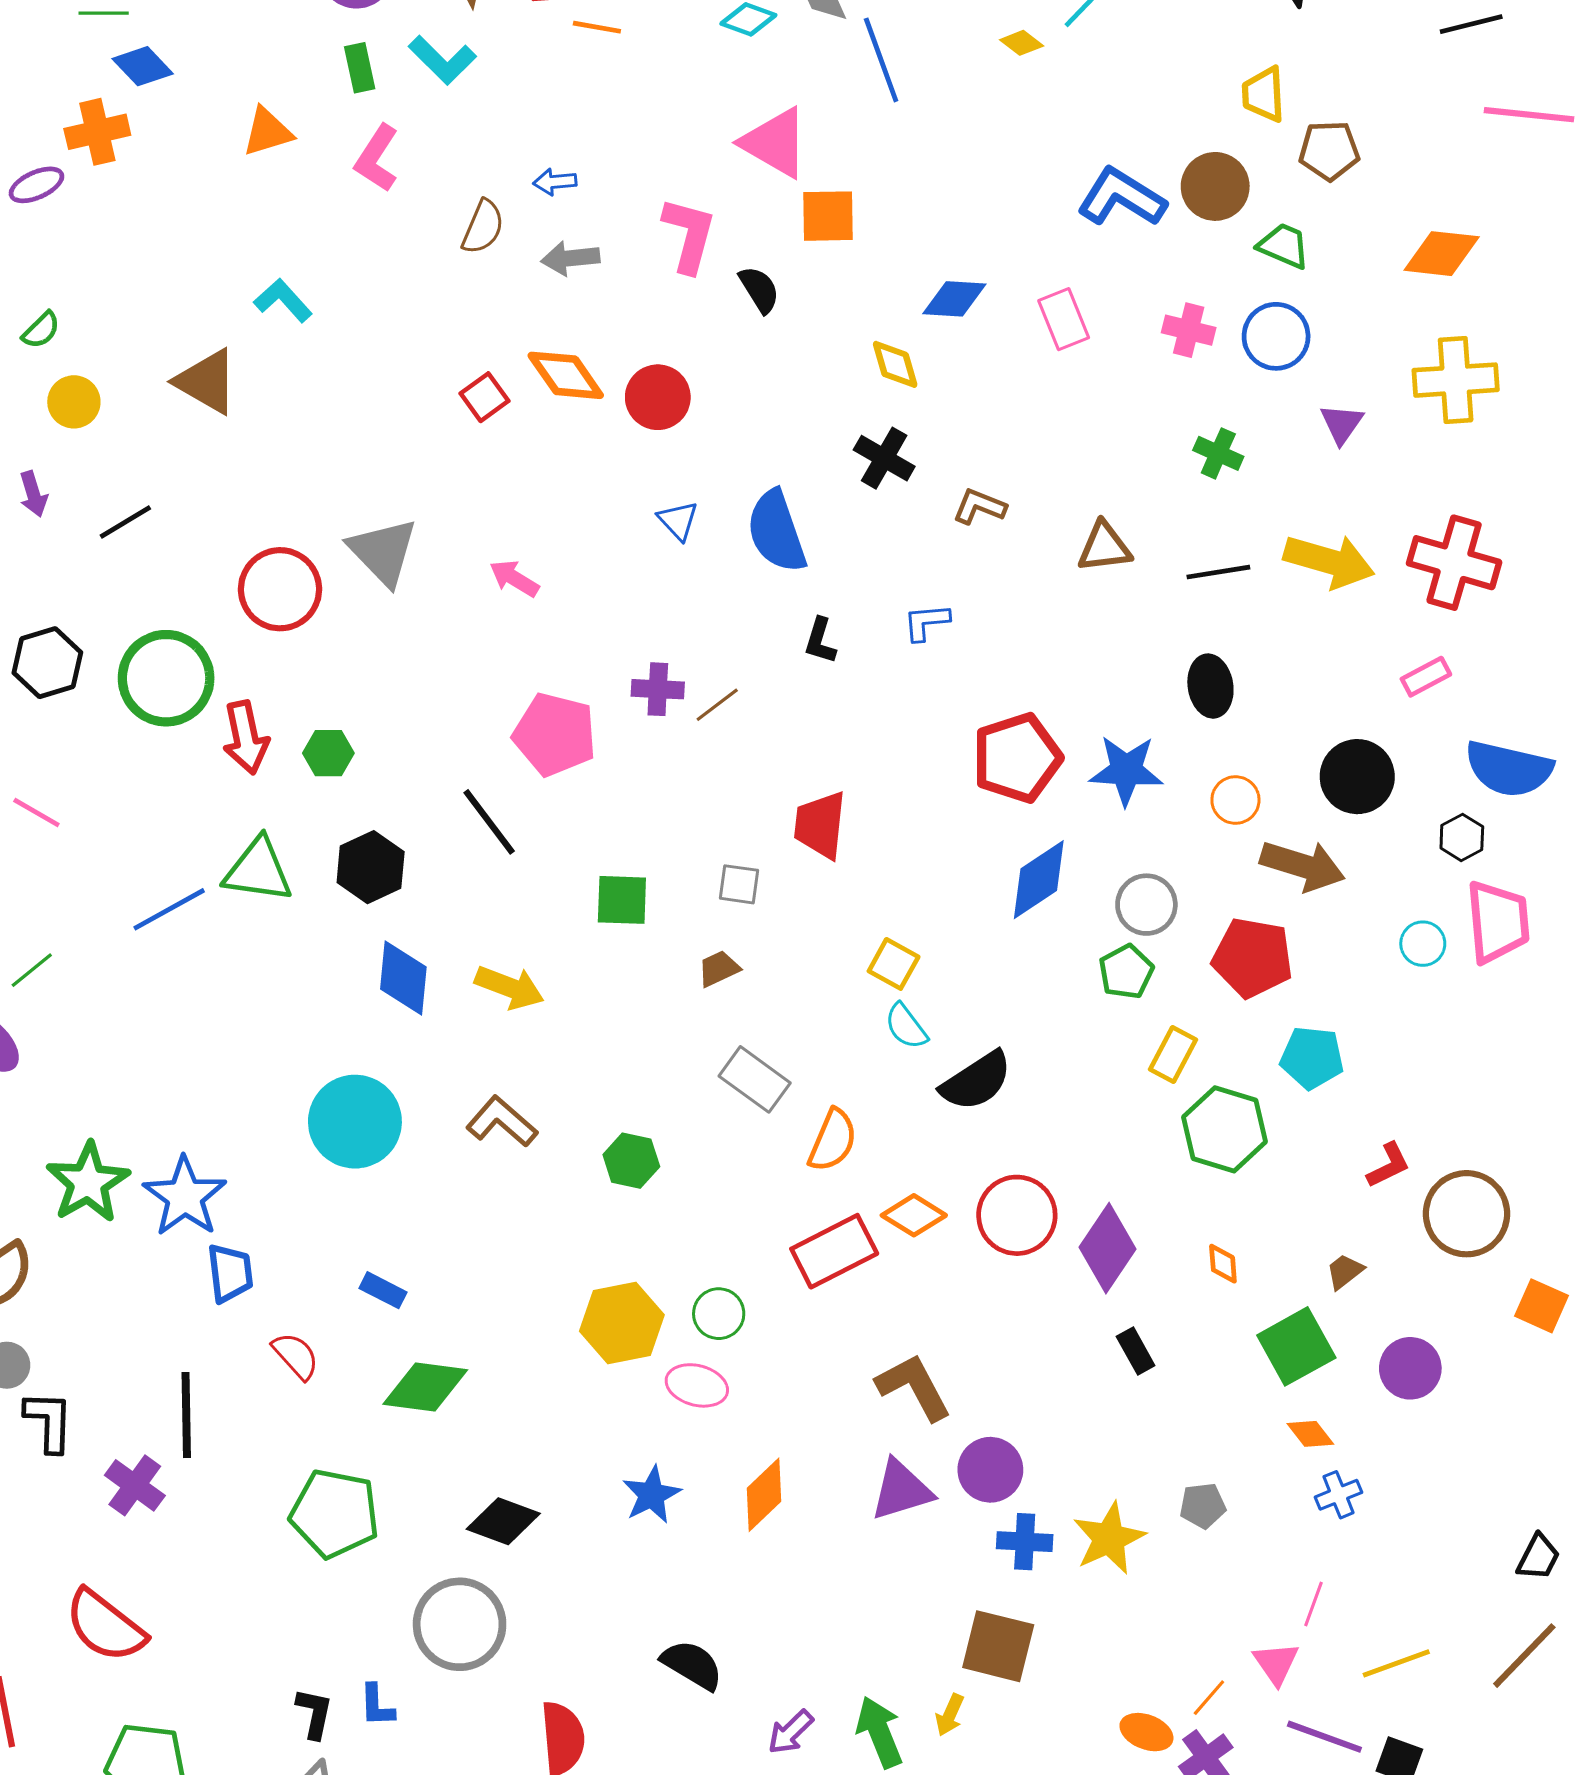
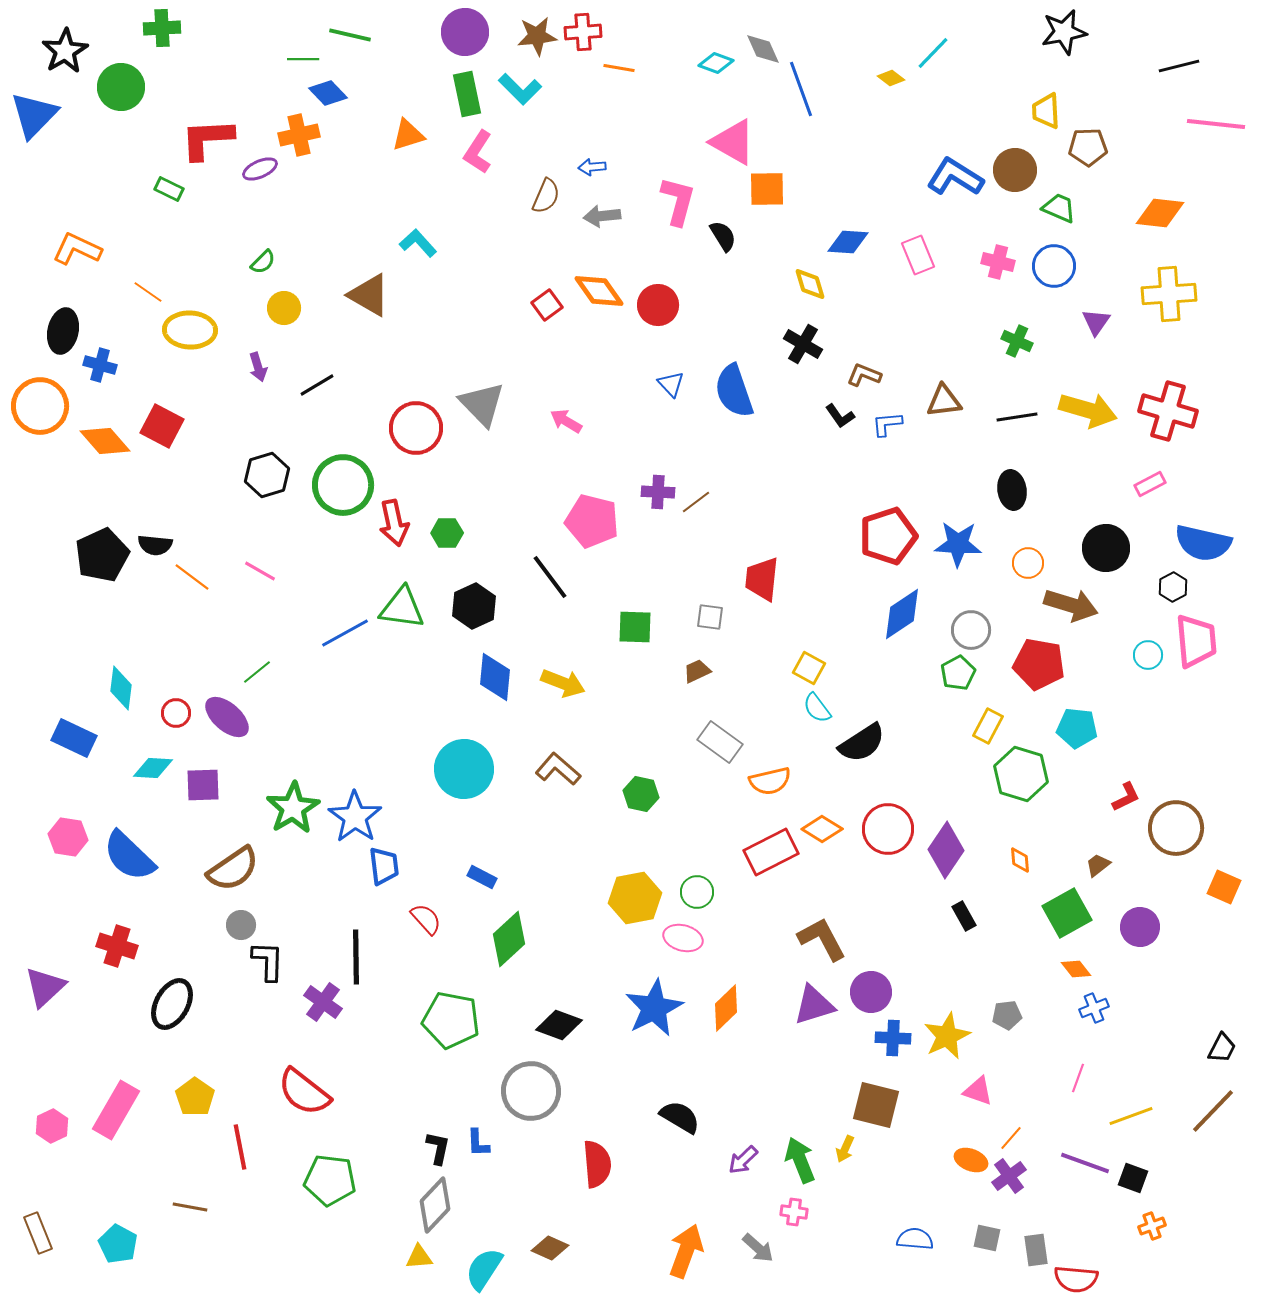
green rectangle: (360, 68) -> (467, 94), size x1.4
blue L-shape: (926, 622) -> (887, 424), moved
black L-shape: (820, 641) -> (840, 416), moved, turned -52
orange semicircle: (833, 1140) -> (770, 781), turned 54
green diamond: (425, 1387) -> (509, 939), turned -50
blue star: (652, 1495) -> (654, 1008), size x1.5
pink triangle: (1276, 1663) -> (978, 1091), moved, turned -36

